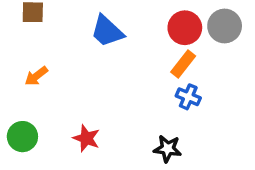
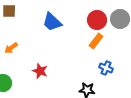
blue cross: (188, 97) -> (106, 68), moved
red star: (86, 138) -> (40, 71), moved

